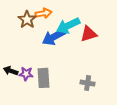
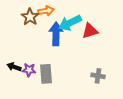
blue arrow: (54, 37) -> (56, 34), turned 120
gray cross: (88, 83) -> (98, 76), moved

